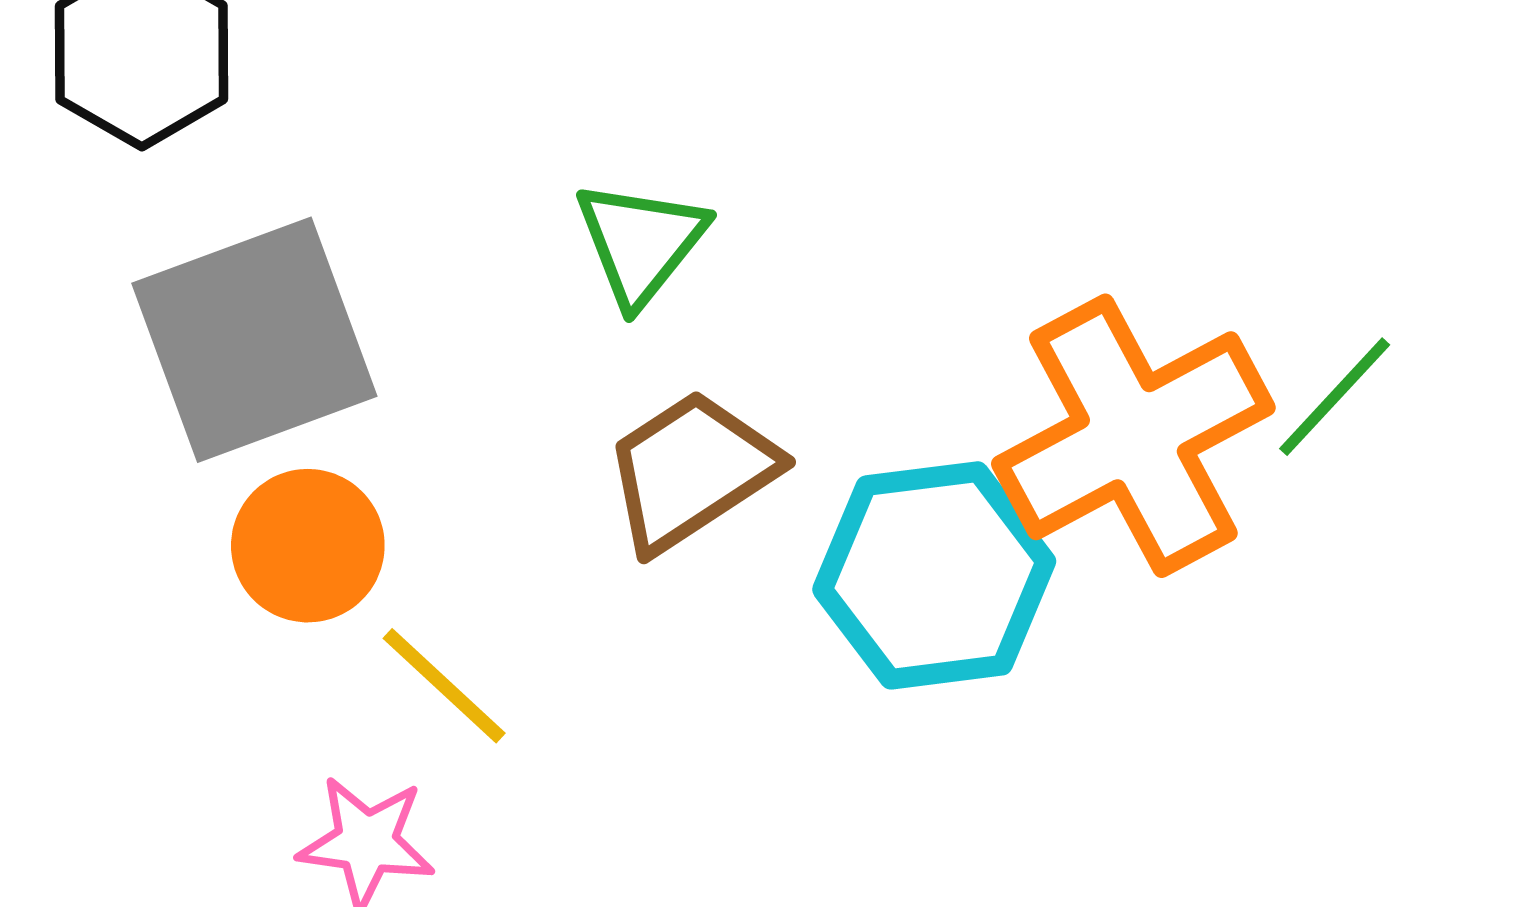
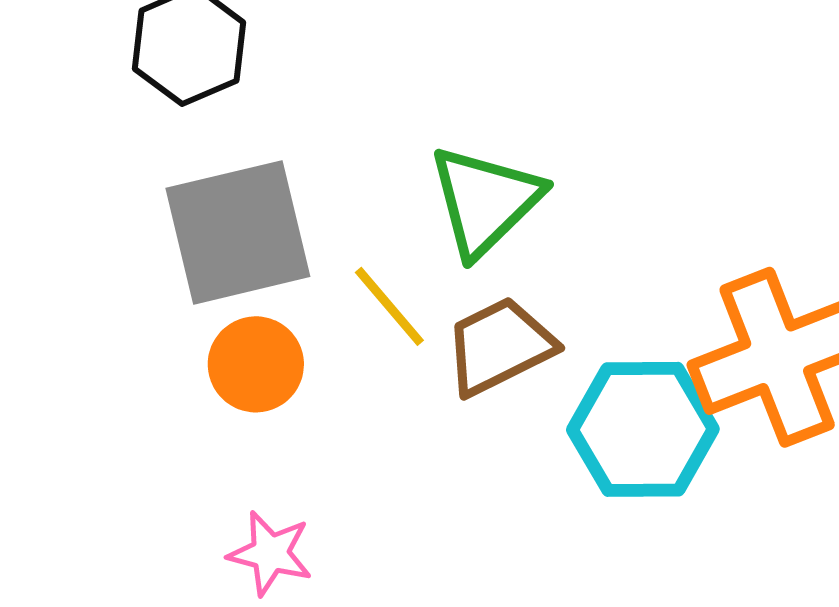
green triangle: (641, 243) -> (485, 201), size x1.4
yellow line: (444, 686) -> (389, 306), moved

